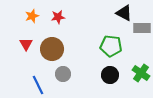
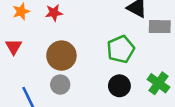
green pentagon: (111, 46) -> (121, 49), turned -30
brown circle: (52, 49) -> (61, 56), moved

